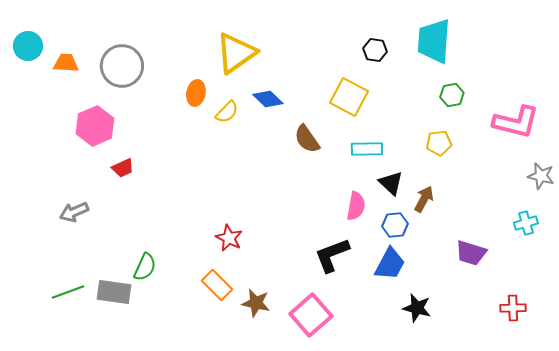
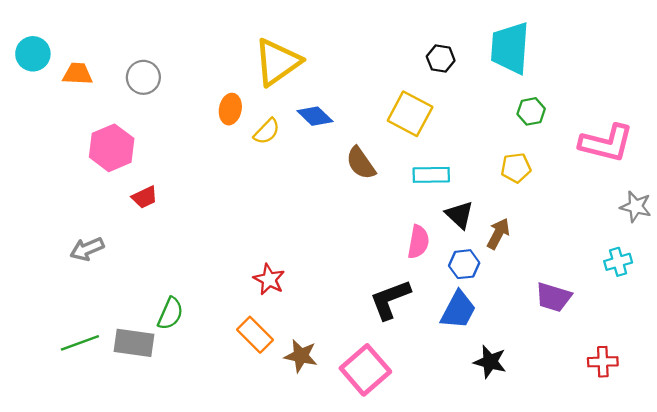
gray circle: (122, 66) -> (143, 77), size x0.7

